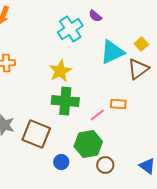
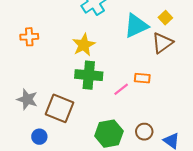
green hexagon: (88, 144) -> (109, 134), moved
blue circle: (61, 162) -> (39, 137), moved
brown circle: (105, 165) -> (144, 132), moved

